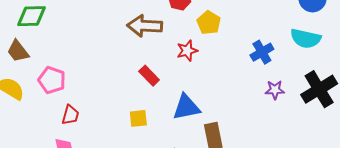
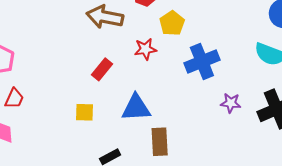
blue cross: (262, 52) -> (202, 62), moved, size x1.4
red rectangle: (149, 76) -> (102, 69), turned 75

